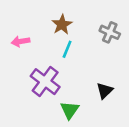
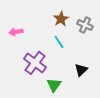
brown star: (62, 25) -> (61, 19), moved
cyan line: (67, 49) -> (59, 42), moved, turned -56

